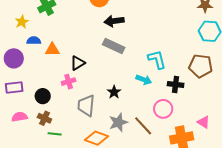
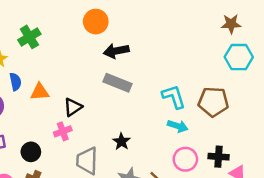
blue semicircle: (34, 41) -> (15, 82), turned 80
brown pentagon: (201, 66) -> (213, 102), moved
cyan arrow: (144, 80) -> (178, 126), moved
black cross: (176, 85) -> (219, 157), moved

